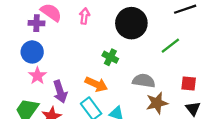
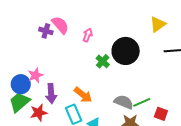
green line: (170, 46) -> (142, 102), moved
blue circle: (32, 52) -> (21, 84), moved
green cross: (110, 57) -> (103, 61), moved

